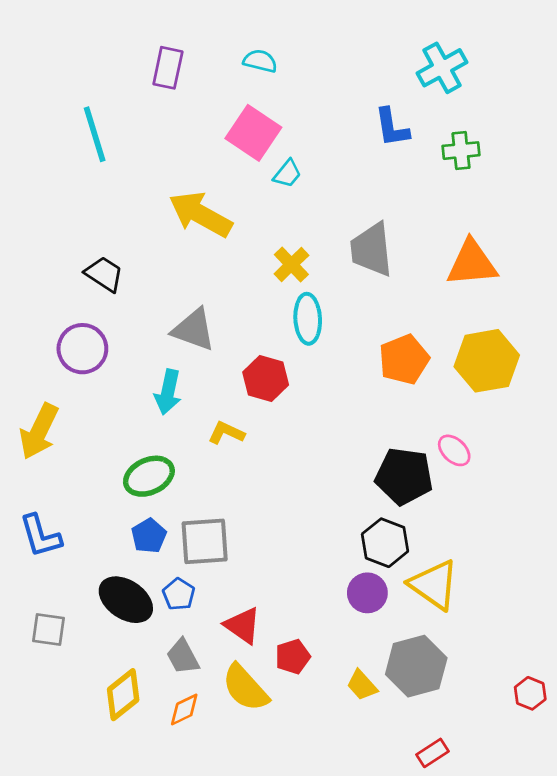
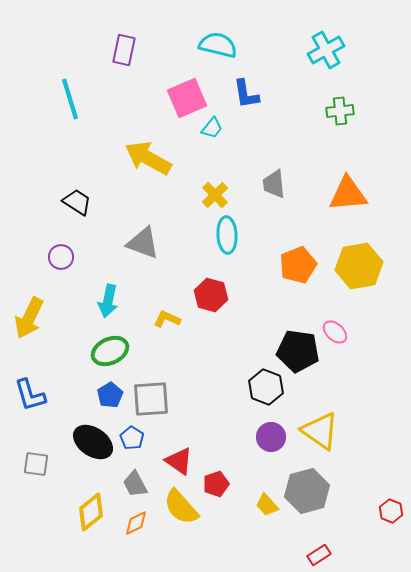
cyan semicircle: (260, 61) -> (218, 45), moved, size x1.5
blue L-shape: (392, 127) -> (246, 94), moved
pink square: (253, 133) -> (187, 98), turned 33
gray trapezoid: (371, 250) -> (274, 184), size x0.7
purple circle: (82, 349) -> (61, 257), size x0.7
red hexagon: (266, 379) -> (211, 295), moved
cyan arrow: (168, 392) -> (108, 301), moved
black hexagon: (385, 543) -> (266, 387), moved

